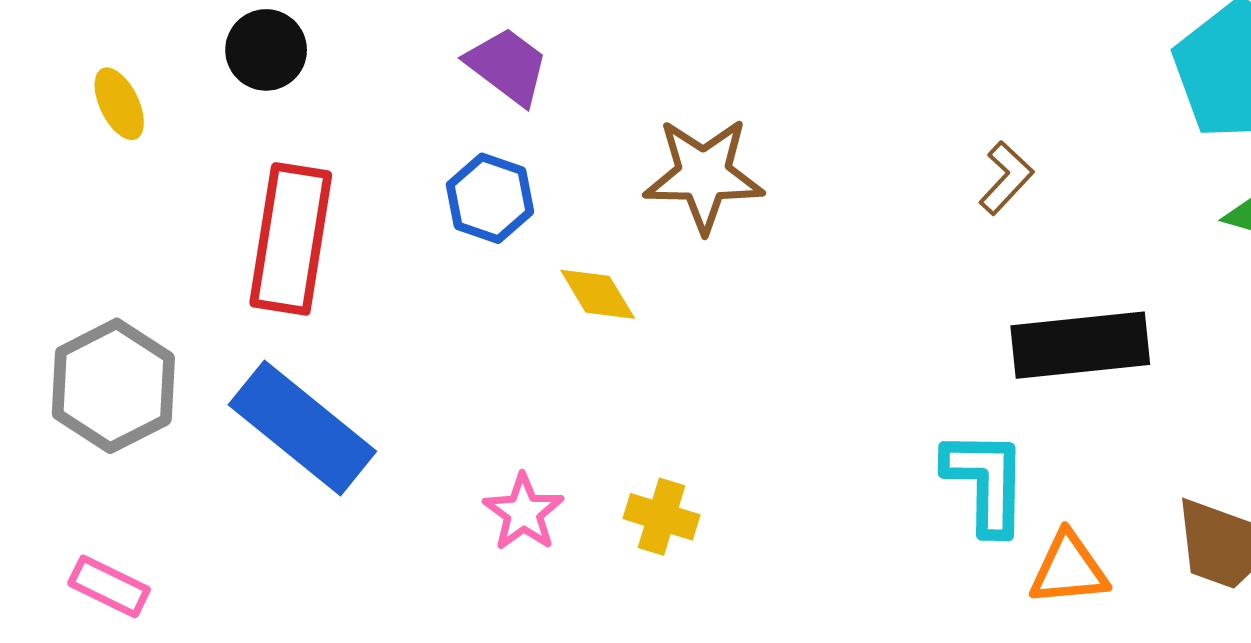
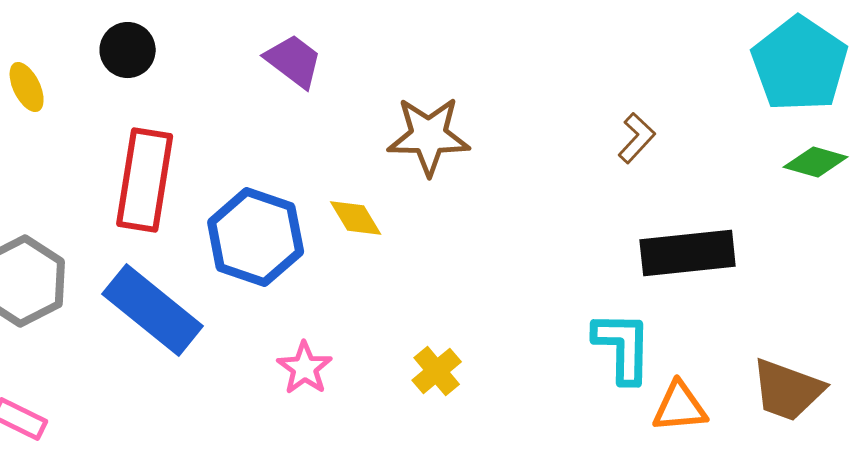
blue hexagon: (490, 198) -> (256, 237), moved, size x1.6
yellow cross: (662, 517) -> (437, 371), moved, turned 33

